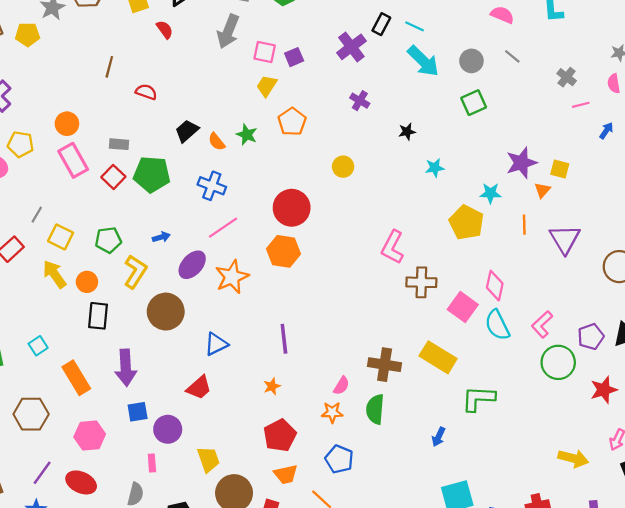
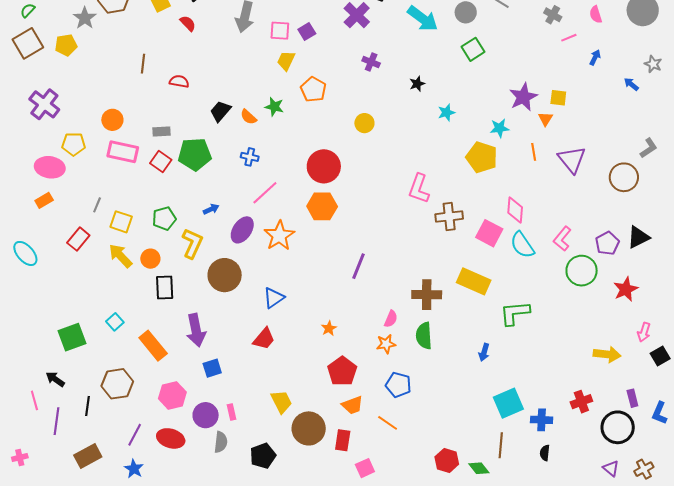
pink rectangle: (73, 160) -> (123, 152), turned -40
blue cross: (212, 186) -> (250, 157), size x0.7
purple line: (284, 339) -> (358, 266), moved, turned 36
purple circle: (168, 429) -> (206, 415), moved

